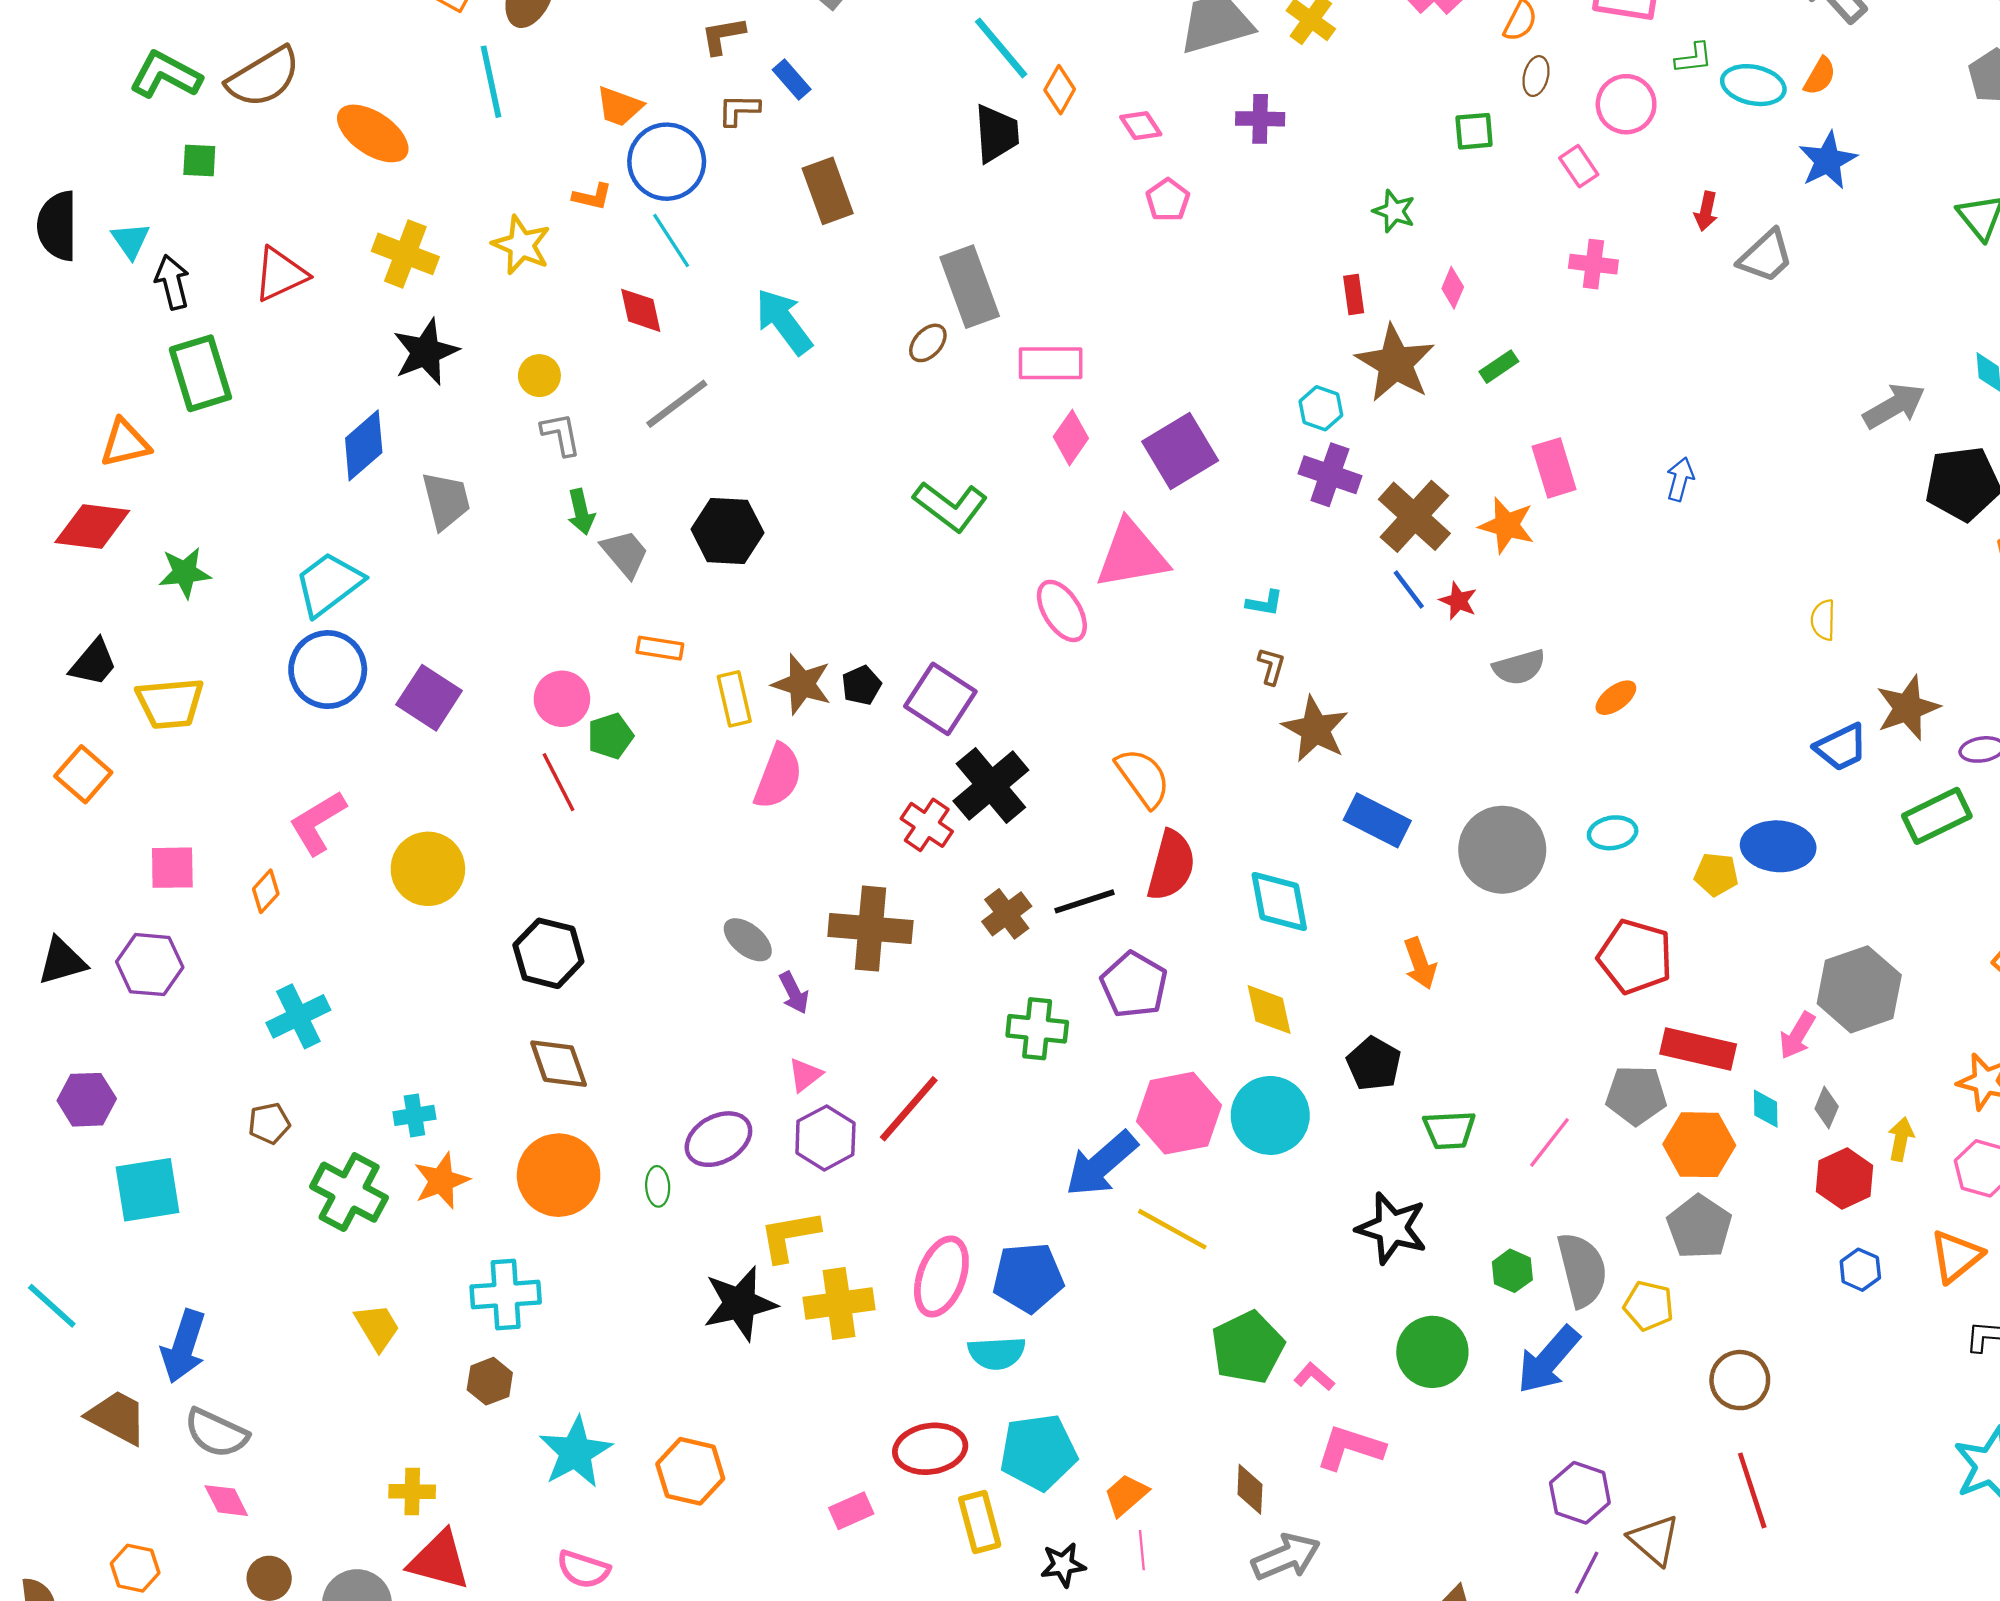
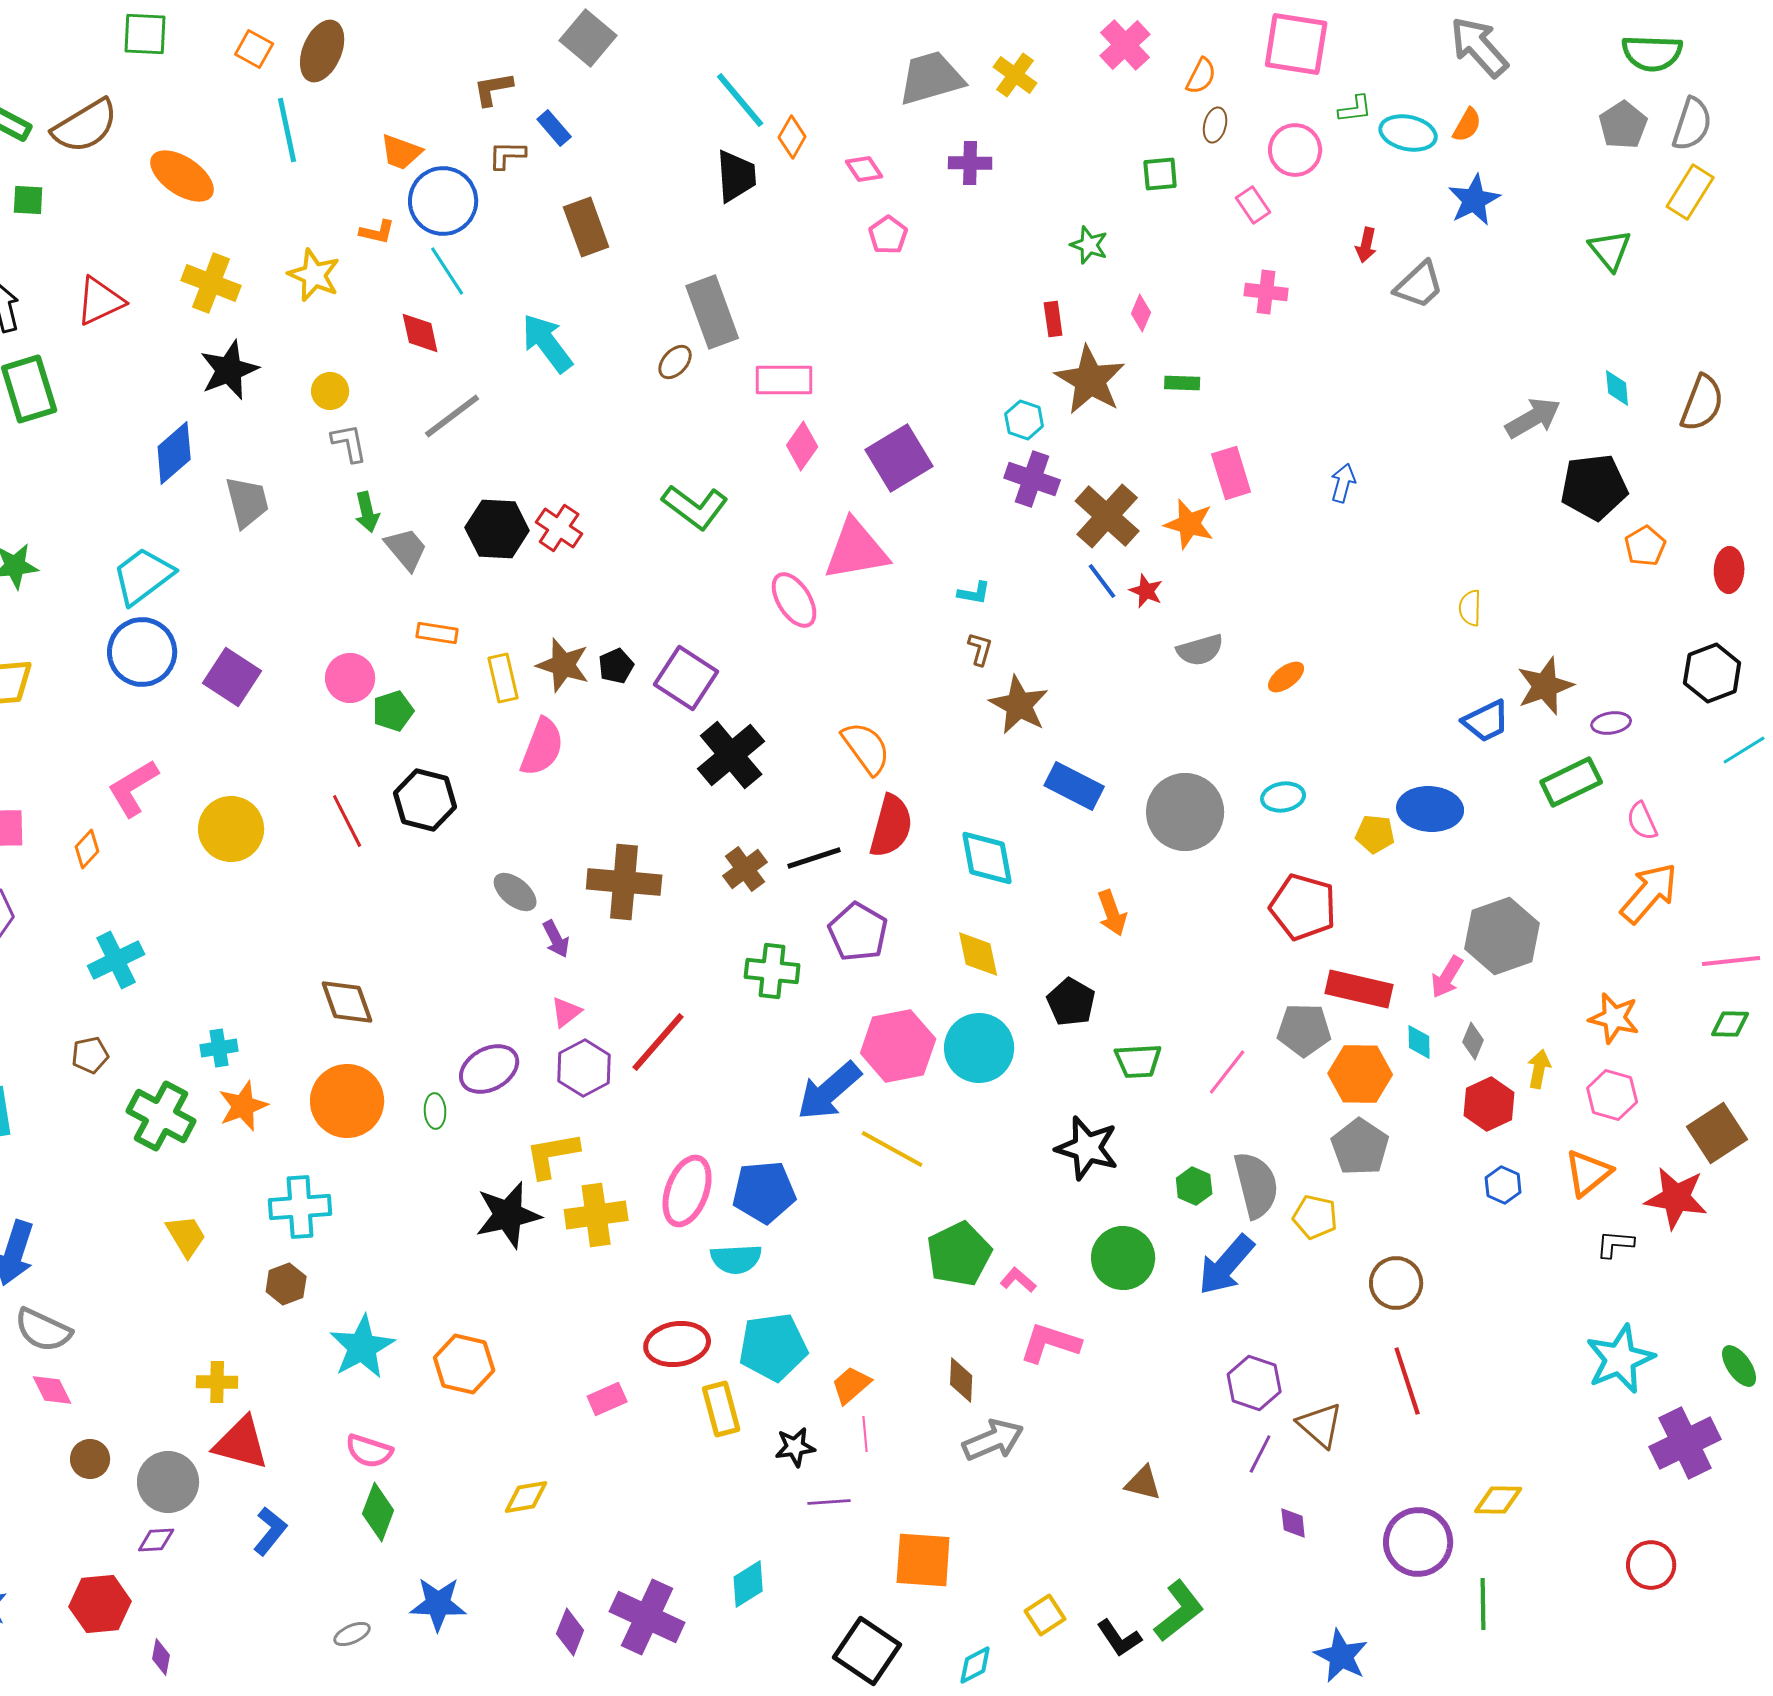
green rectangle: (1499, 367) -> (1182, 383), turned 36
red line: (559, 782) -> (347, 821), moved
red cross: (927, 825) -> (559, 528), moved
black hexagon: (548, 953) -> (425, 800), moved

